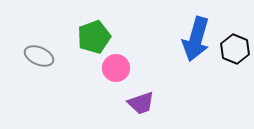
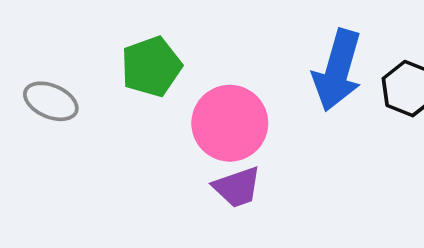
pink circle: (116, 68) -> (230, 123), moved, size x1.5

